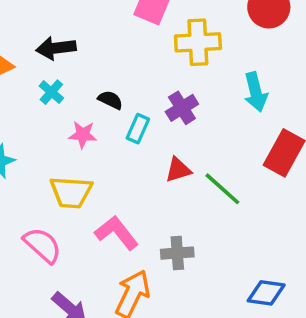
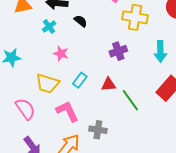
black semicircle: (110, 100) -> (81, 21), moved
cyan rectangle: (138, 129) -> (80, 80), moved

